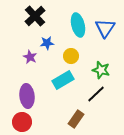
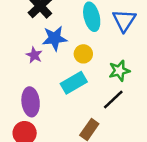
blue star: (47, 43) -> (55, 38), size x1.5
green star: (101, 70) -> (119, 71), turned -30

